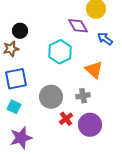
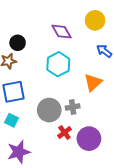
purple diamond: (78, 26) -> (61, 32), moved
orange triangle: (94, 70) -> (93, 83), turned 36
gray cross: (83, 96) -> (73, 107), moved

